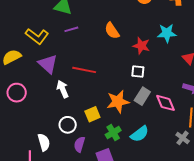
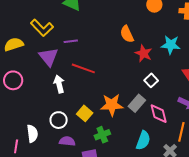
purple line: (71, 29) -> (71, 41), moved
orange semicircle: (112, 31) -> (127, 34), moved
white square: (138, 72) -> (151, 80), moved, turned 32
yellow square: (92, 114) -> (85, 113), turned -35
cyan semicircle: (140, 134) -> (143, 140), moved, turned -42
purple semicircle: (79, 144) -> (67, 141), turned 70

